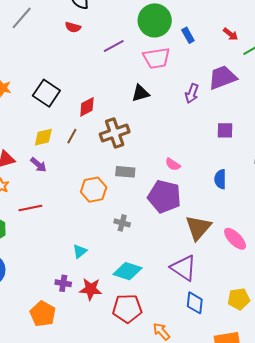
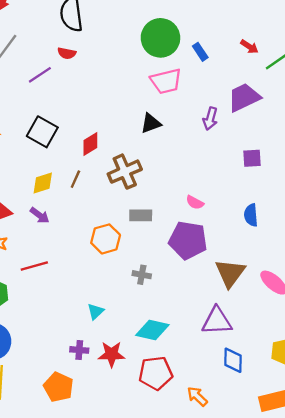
purple line: (114, 46) -> (40, 75), moved
purple triangle: (183, 268) -> (217, 321), turned -32

